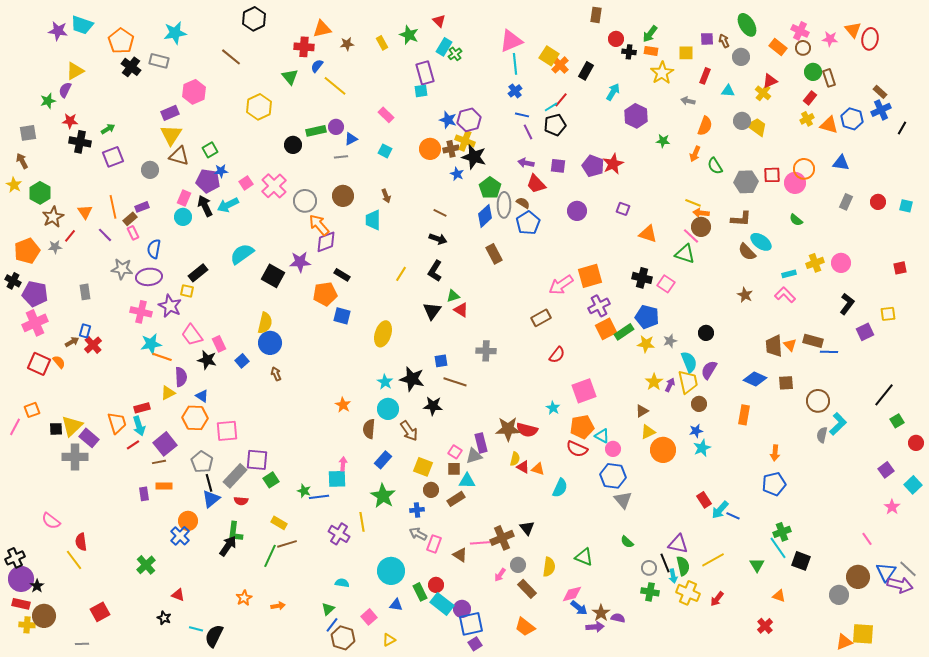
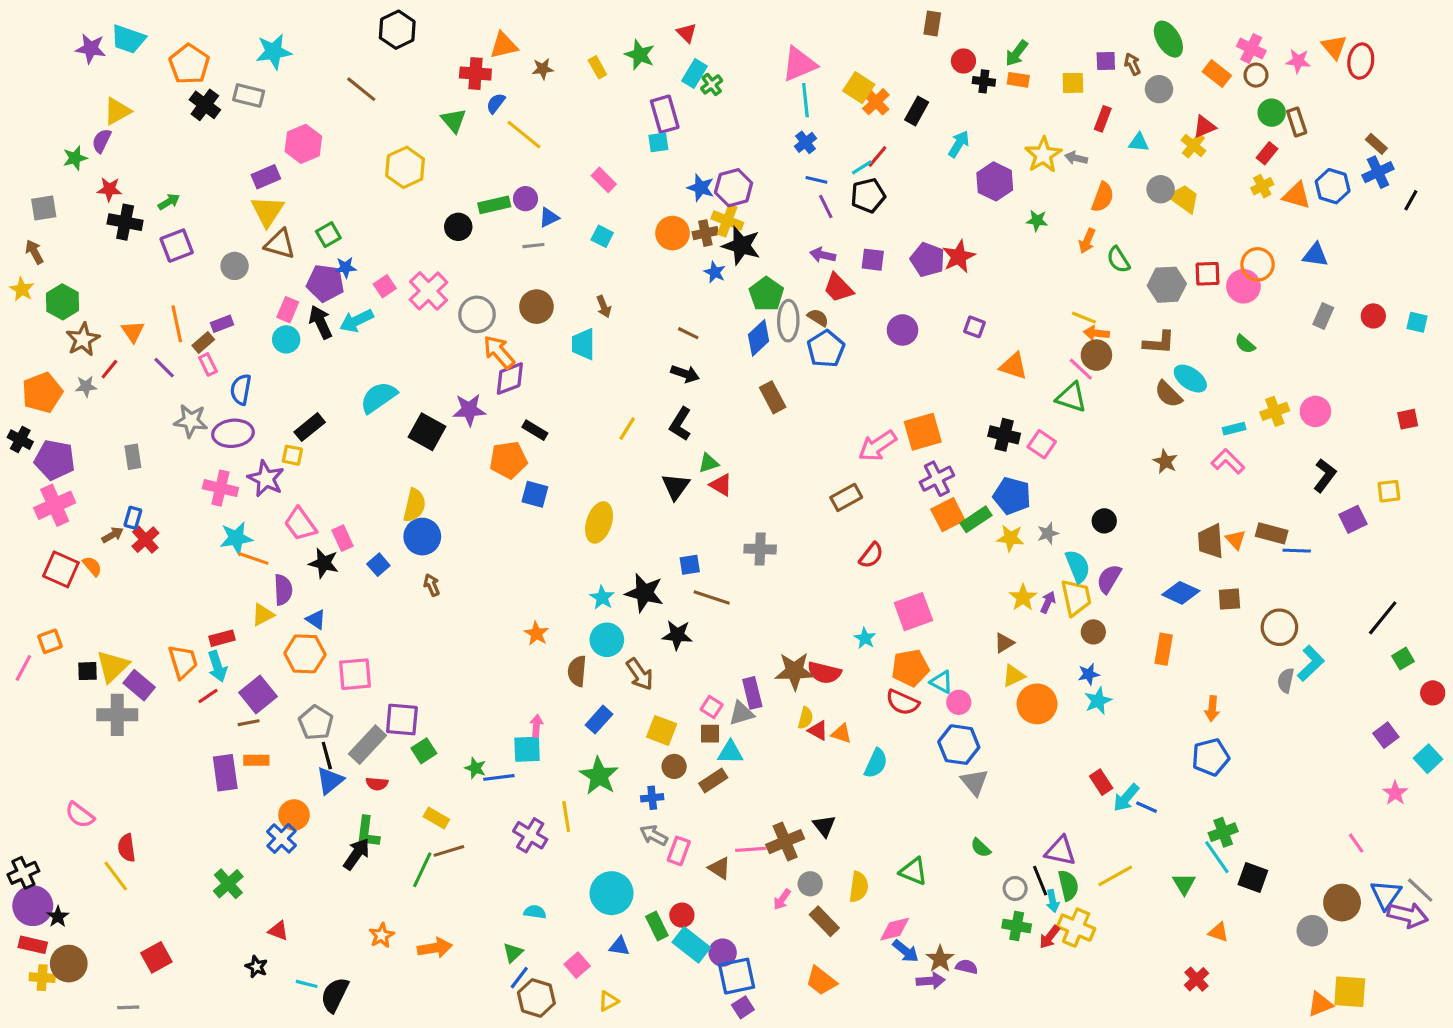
yellow star: (662, 73) -> (1043, 155), moved
purple rectangle: (144, 494) -> (225, 773), size x1.6
red arrow: (717, 599) -> (1050, 937), moved
orange arrow: (278, 606) -> (435, 948), size x1.5

